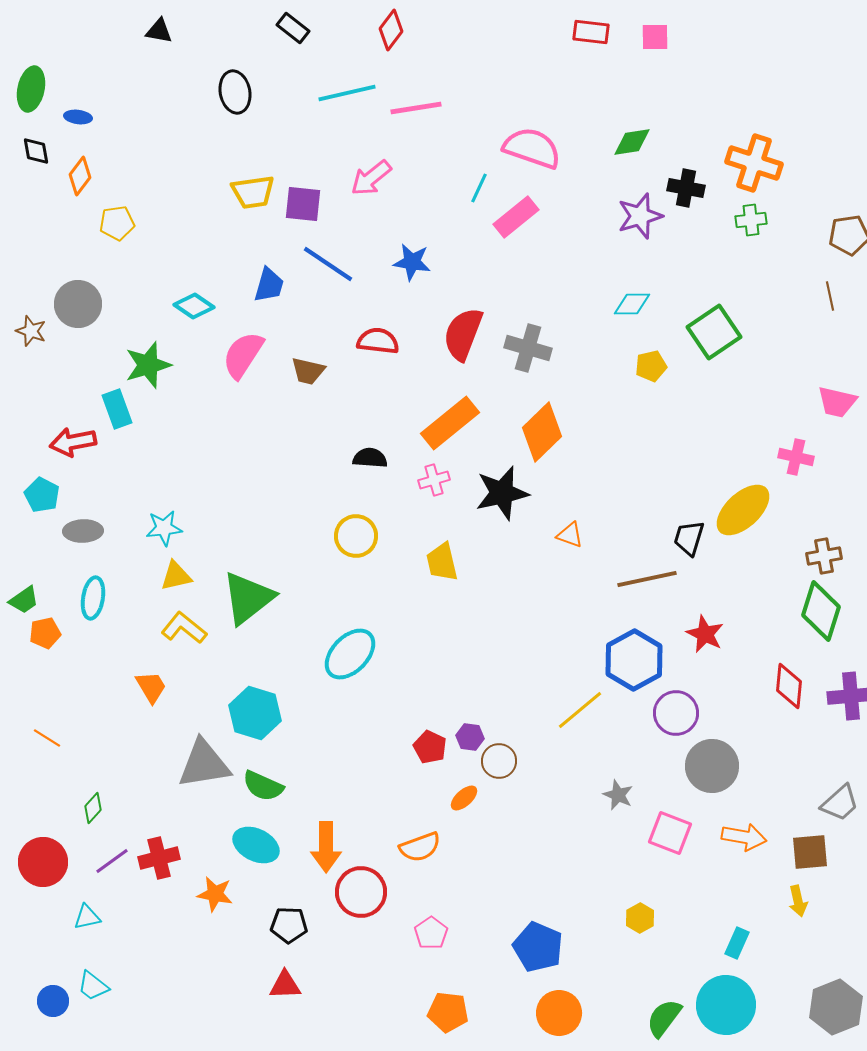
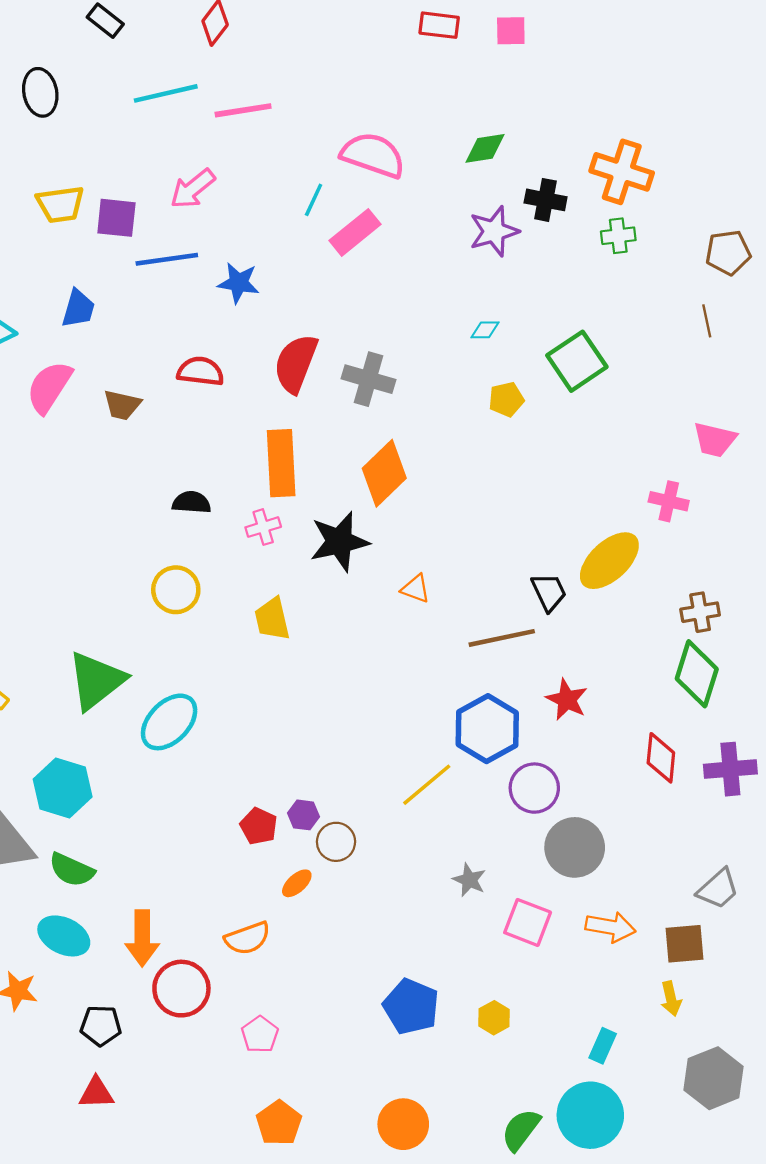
blue line: (328, 264) -> (167, 259), moved, turned -42
cyan diamond: (632, 304) -> (485, 330), size x0.7
orange rectangle: (450, 423) -> (281, 463), turned -54
black trapezoid: (689, 538) -> (549, 592), turned 138
green triangle: (248, 598) -> (96, 681), moved
blue pentagon: (538, 947) -> (411, 1007), moved
gray hexagon: (836, 1007) -> (714, 1078), moved
orange pentagon: (448, 1012) -> (279, 1123), turned 30

